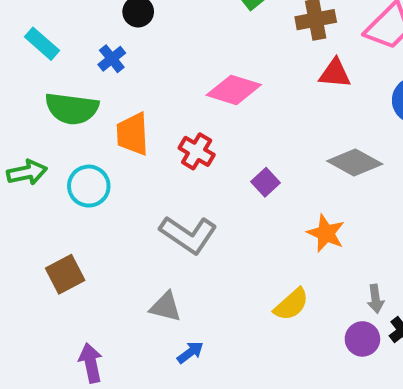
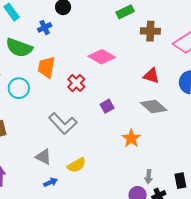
red triangle: (335, 73) -> (151, 76), moved
yellow semicircle: (291, 304) -> (76, 165), moved

